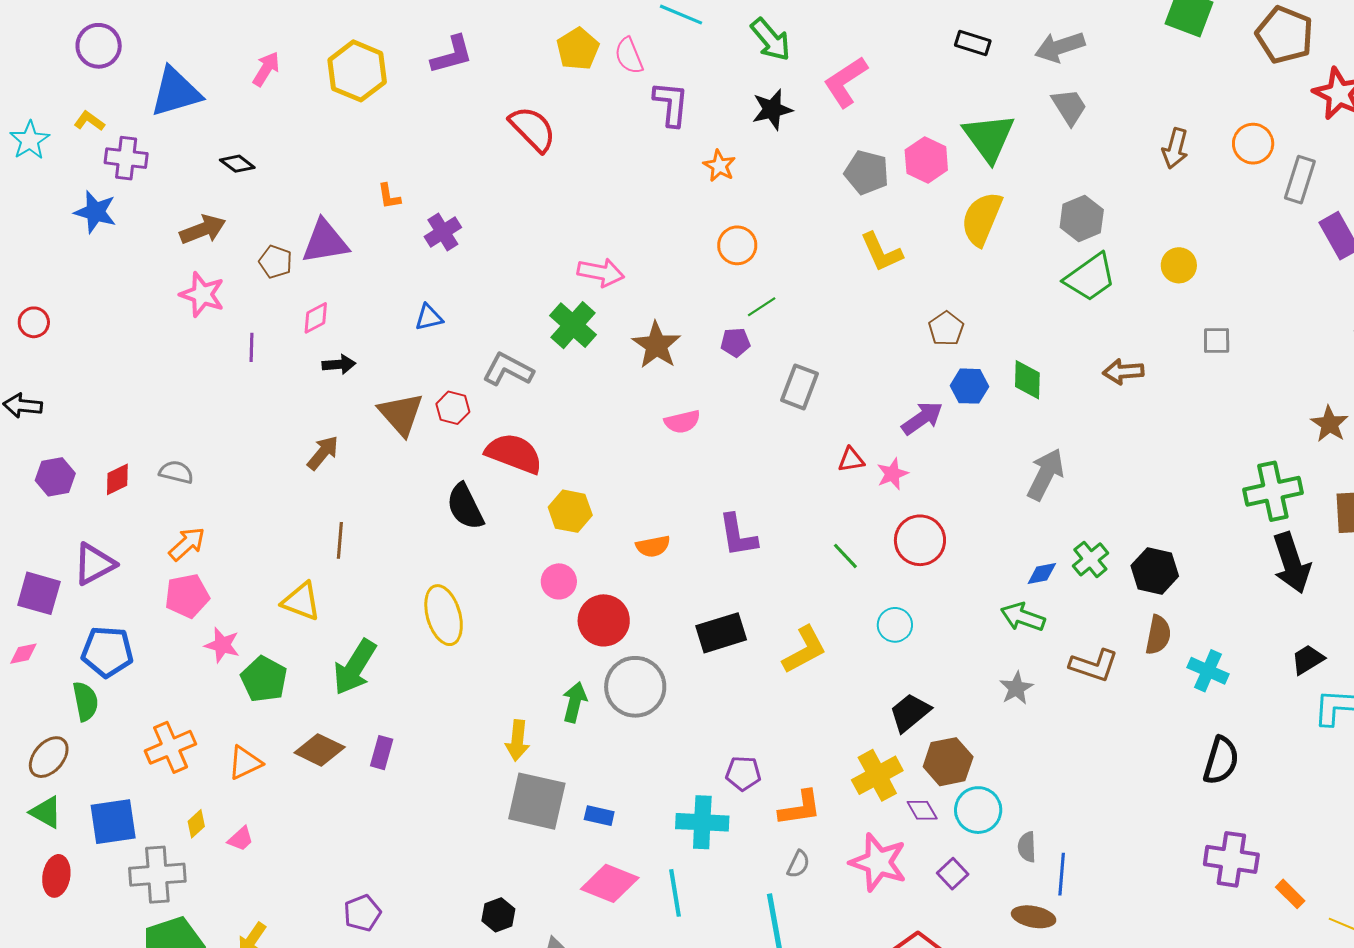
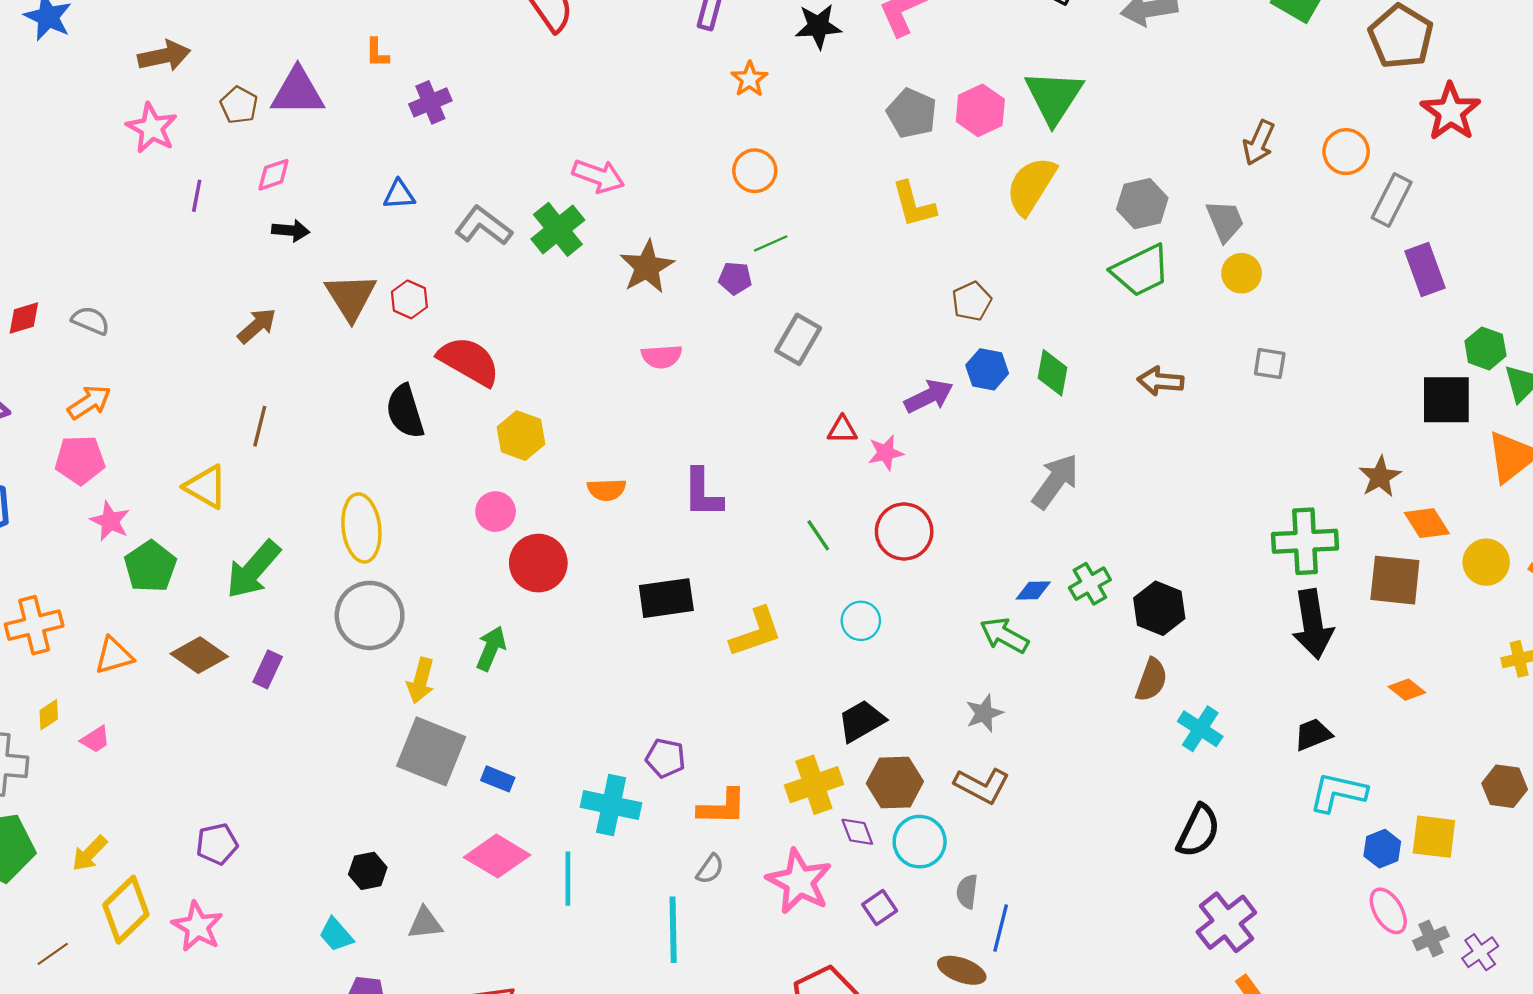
gray trapezoid: (1069, 107) -> (1225, 221), moved
gray L-shape: (508, 370) -> (483, 226), moved
brown L-shape: (1094, 665) -> (982, 786), moved
gray circle: (635, 687) -> (370, 615), moved
purple cross: (1231, 859) -> (1226, 922), moved, turned 34

